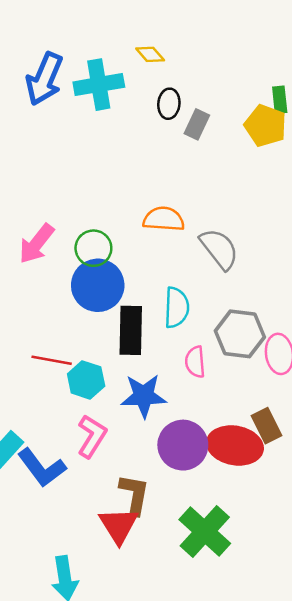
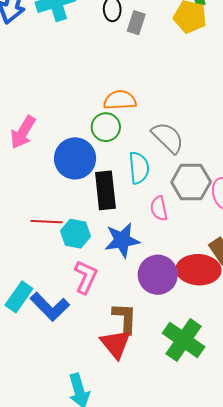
green circle: (93, 248) -> (106, 127), moved
gray semicircle: (219, 249) -> (168, 138), moved

